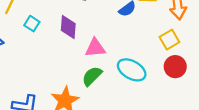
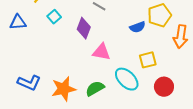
yellow square: (169, 40) -> (148, 60), moved
green semicircle: (92, 76) -> (95, 88), moved

